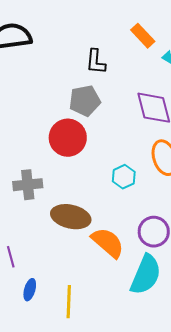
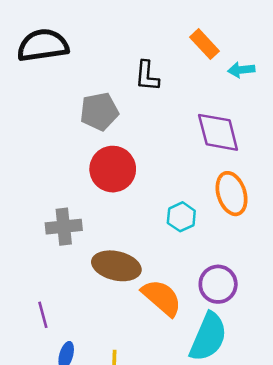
gray pentagon: (85, 101) -> (99, 111), moved

